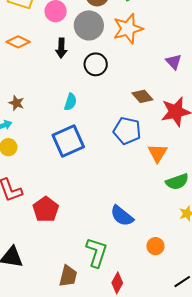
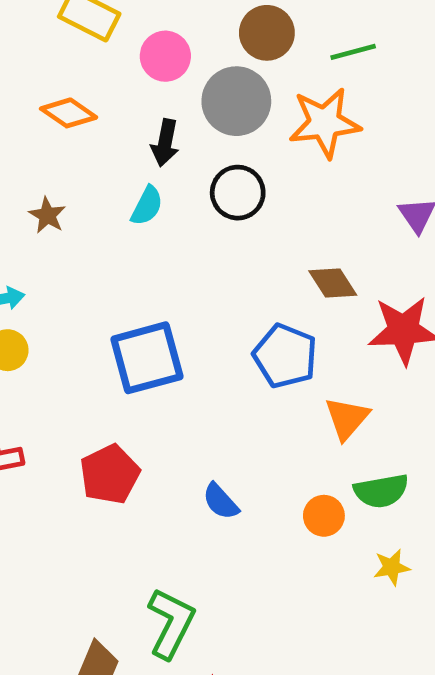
cyan semicircle: (70, 102) -> (147, 206), moved
brown star: (16, 103) -> (47, 215), moved
red pentagon: (46, 209) -> (110, 474), moved
blue semicircle: (122, 216) -> (221, 501), moved, size x0.7
orange circle: (155, 246) -> (324, 516), moved

